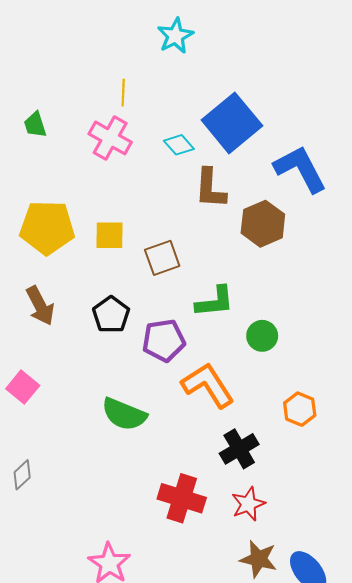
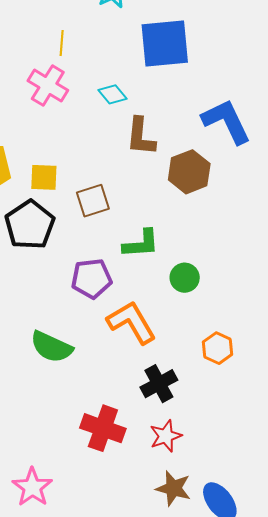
blue square: (232, 123) -> (165, 44), moved, turned 32
black pentagon: (111, 315) -> (30, 225), moved, size x1.4

